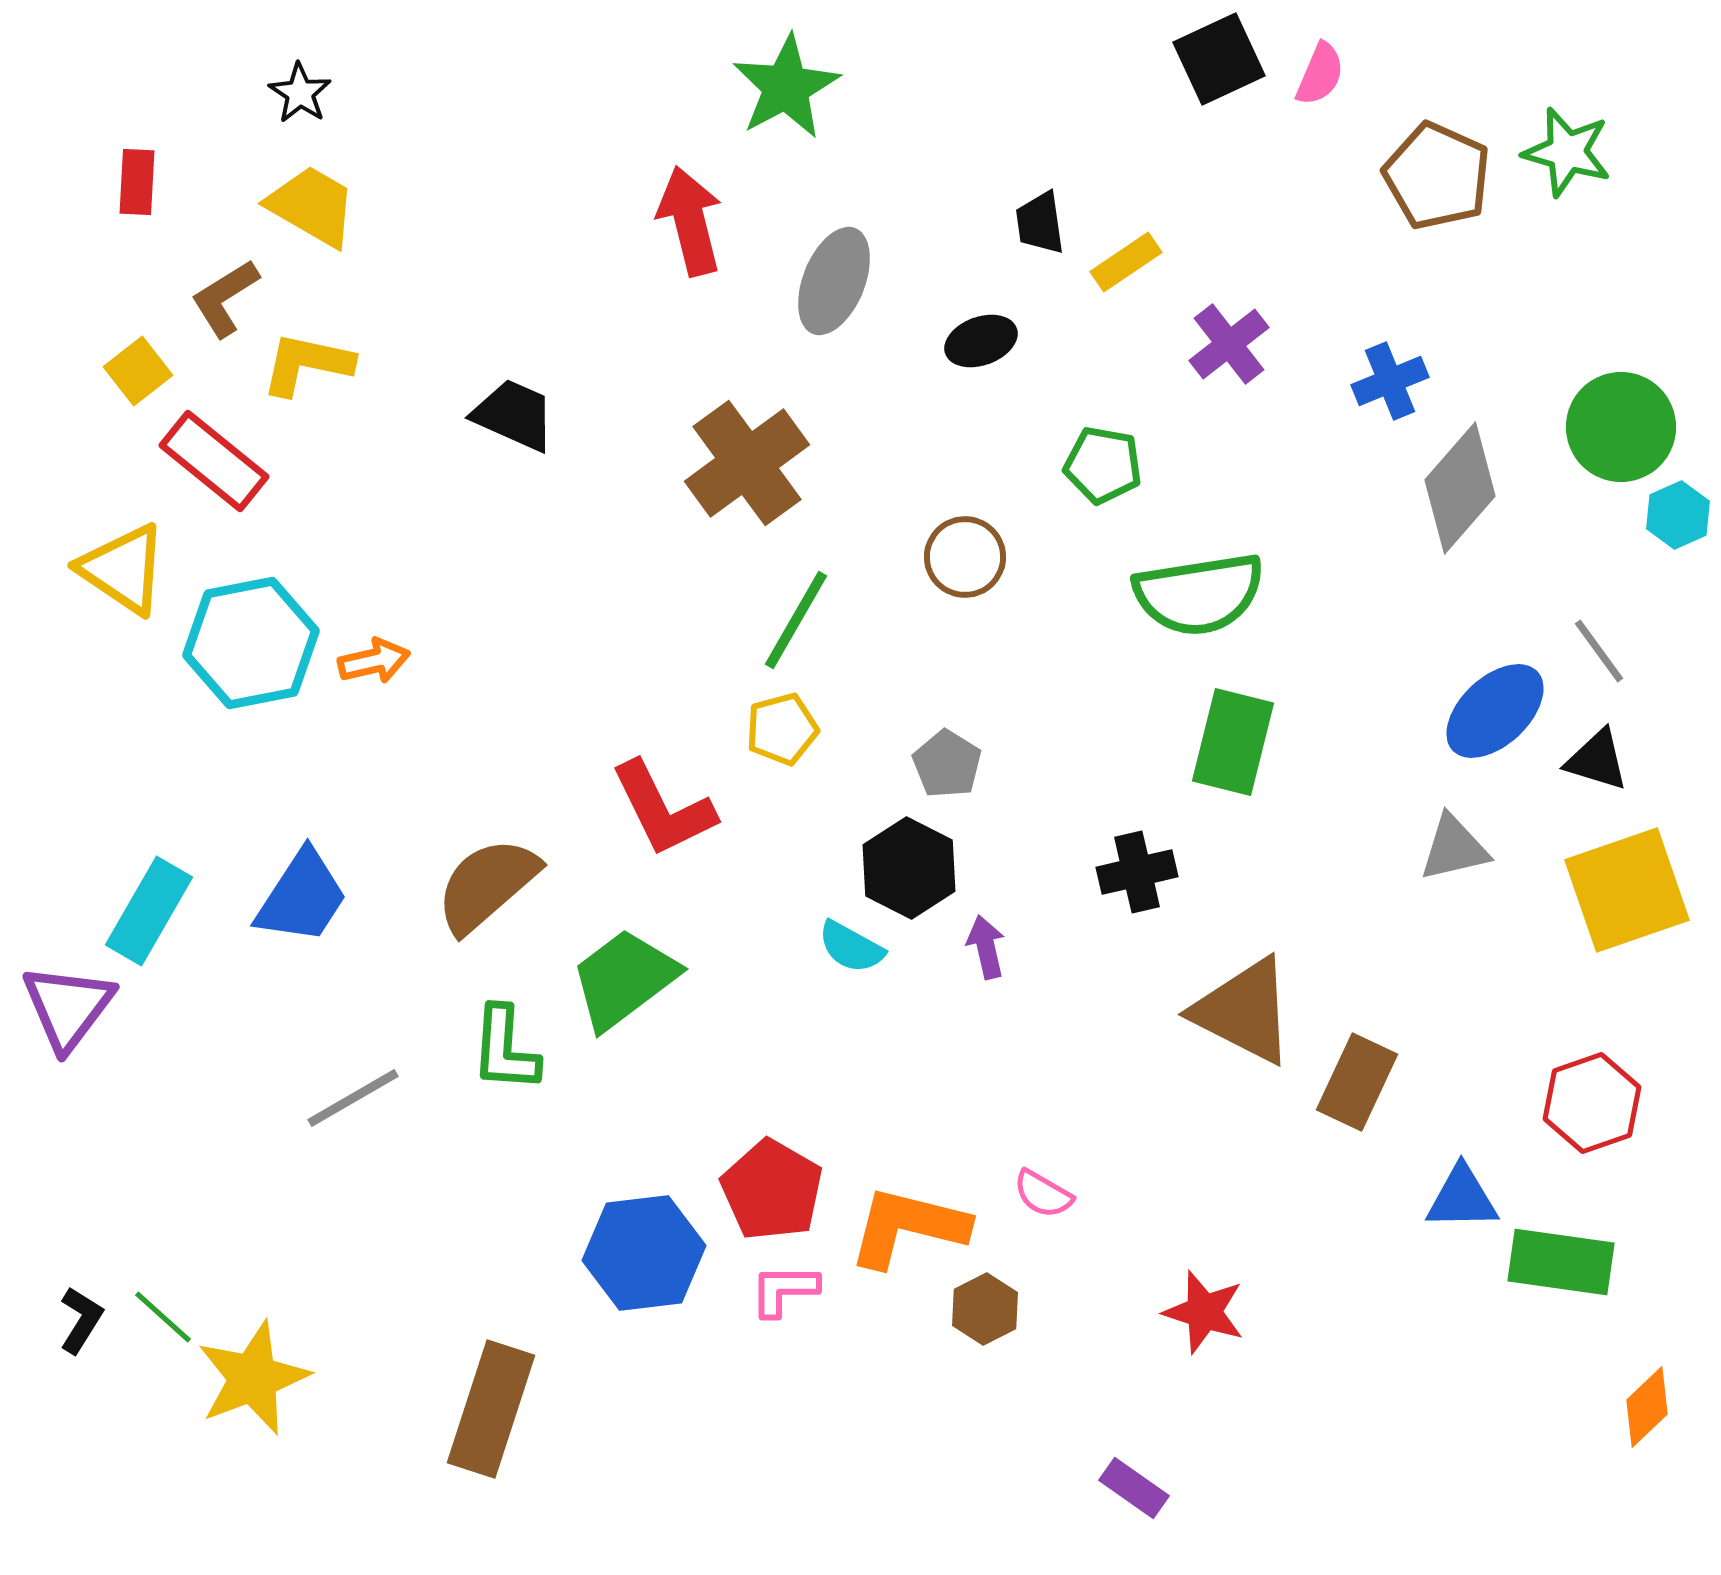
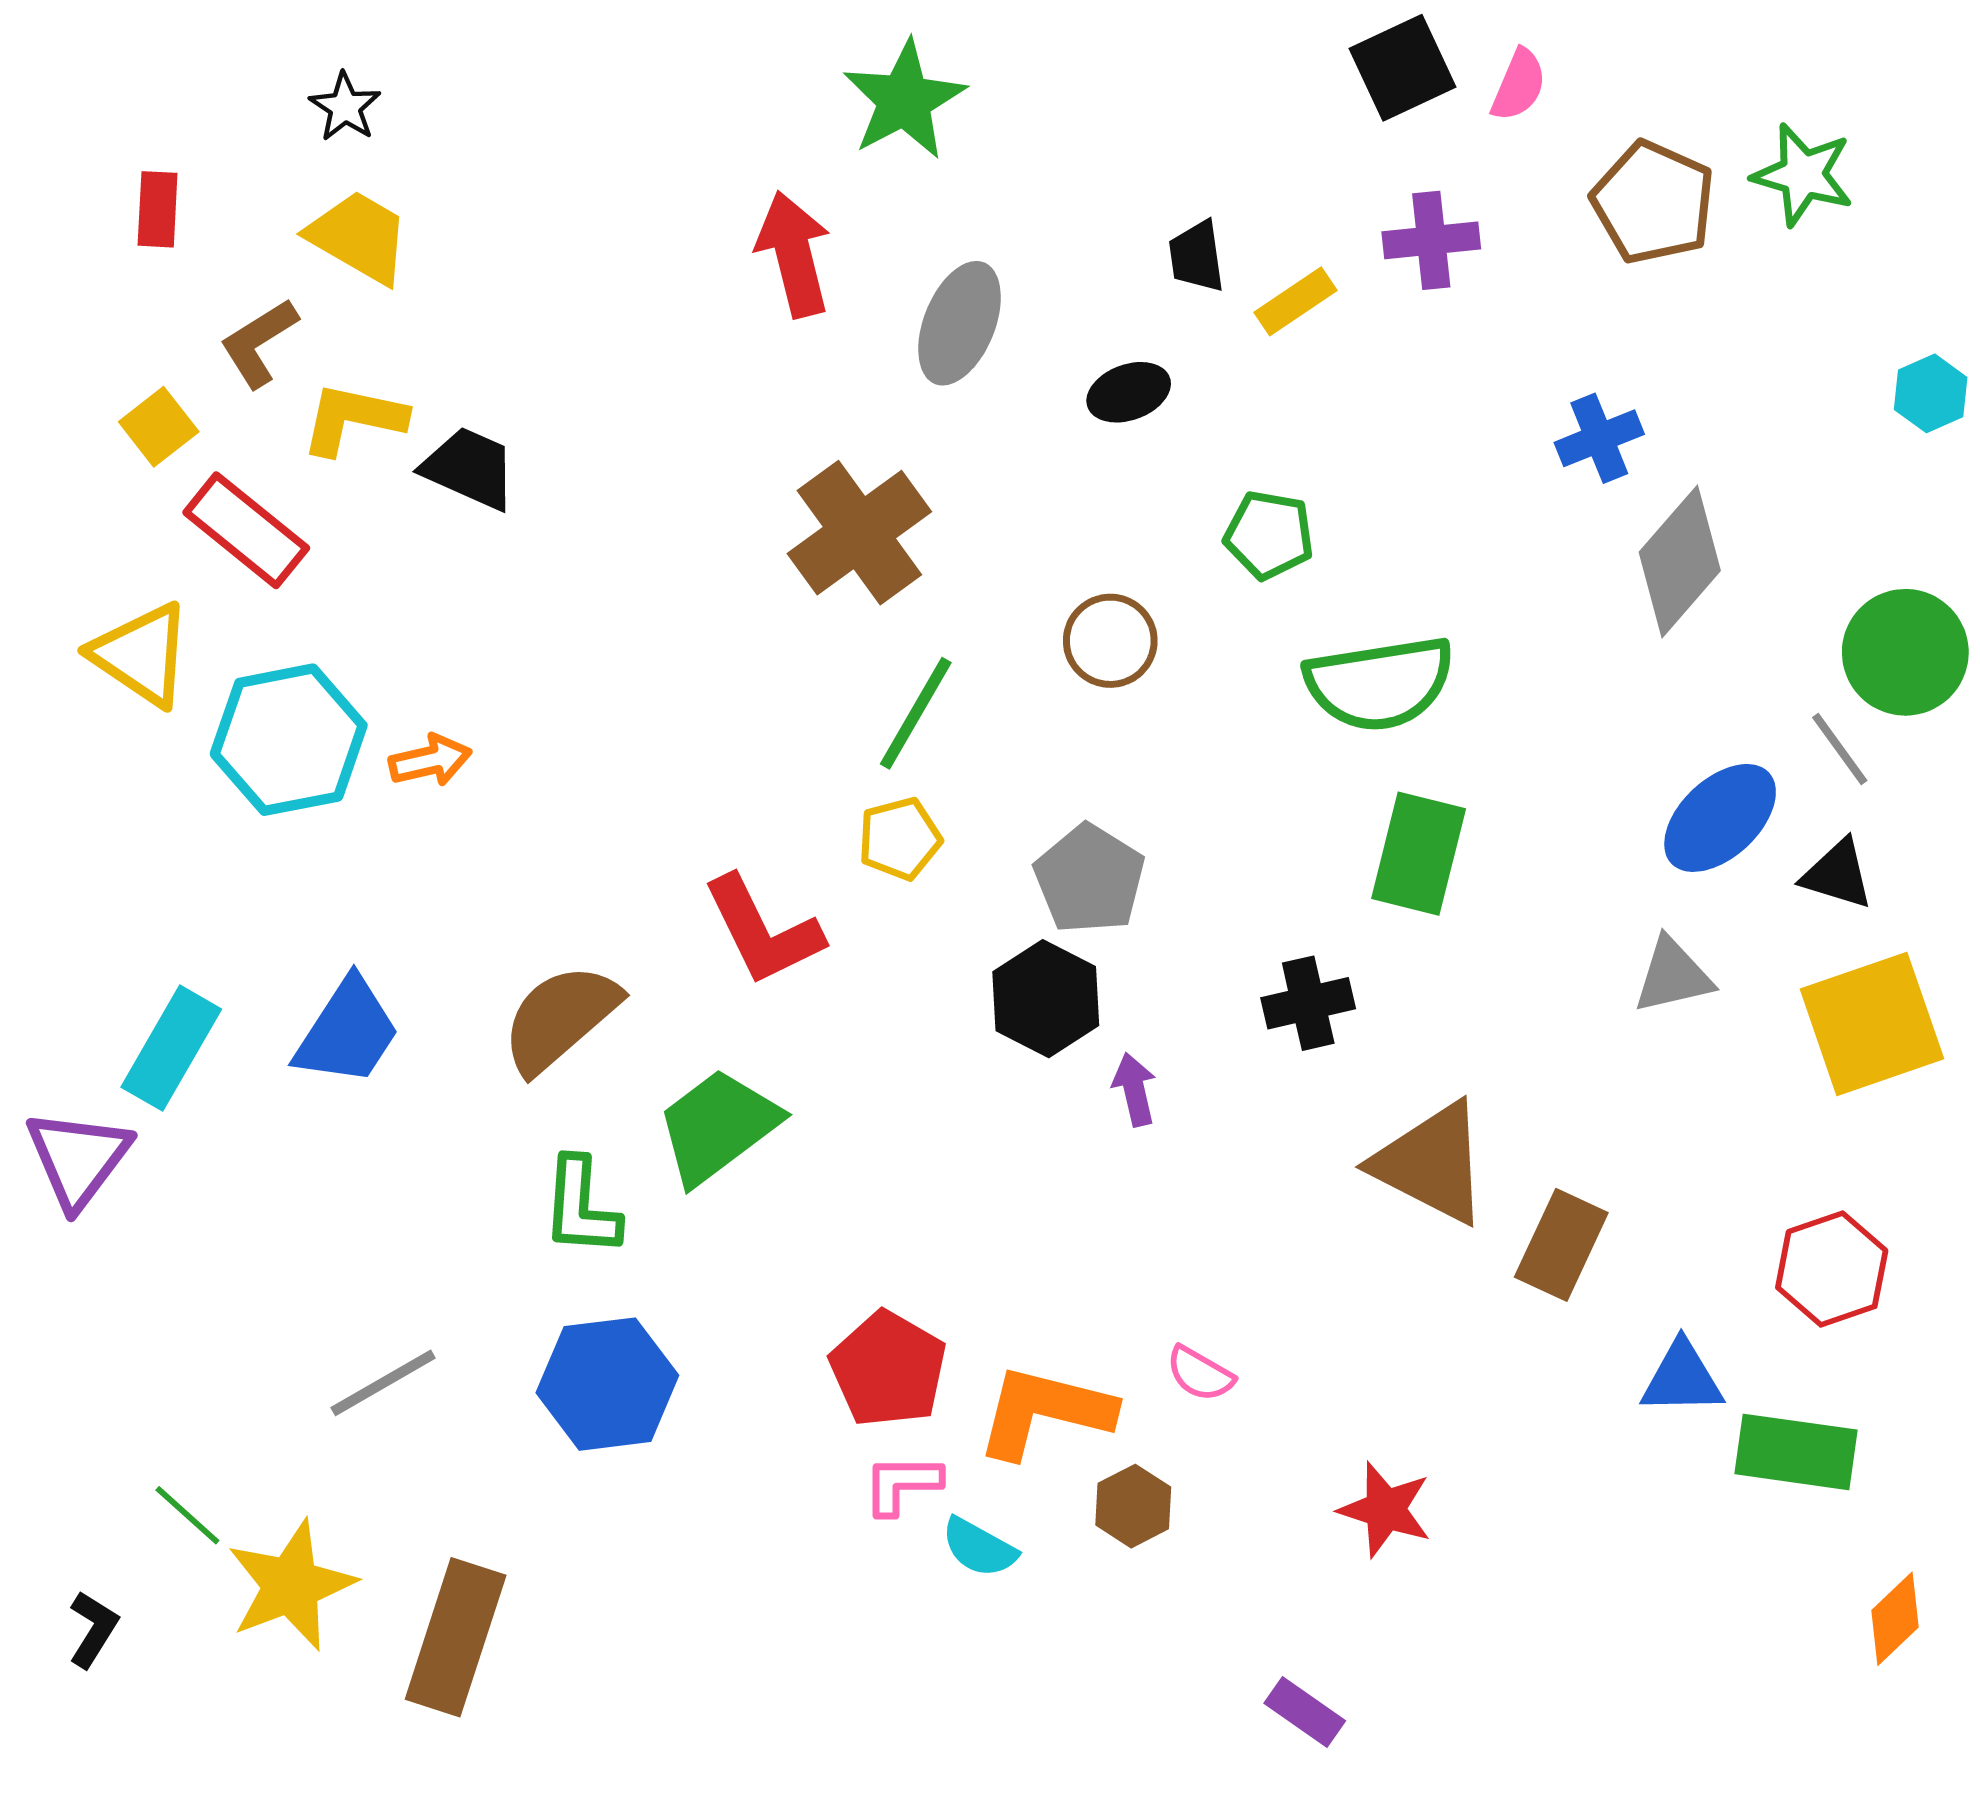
purple cross: (1229, 344) -> (1431, 240), moved, turned 32
black trapezoid: (514, 415) -> (469, 468), moved
green circle: (1621, 427) -> (1905, 652), moved
cyan hexagon: (1678, 515) -> (1931, 393), moved
gray pentagon: (947, 764) -> (1090, 879), size x1.4
cyan semicircle: (851, 947) -> (979, 1547), moved
gray line: (353, 1098) -> (383, 1383), moved
blue hexagon: (644, 1253) -> (607, 1384), moved
black L-shape: (81, 1320) -> (93, 1629), moved
brown rectangle: (491, 1409) -> (456, 1637), moved

